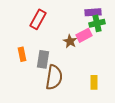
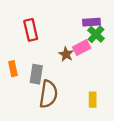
red rectangle: (38, 19) -> (31, 30), turned -42
green cross: (97, 23) -> (96, 34), turned -35

